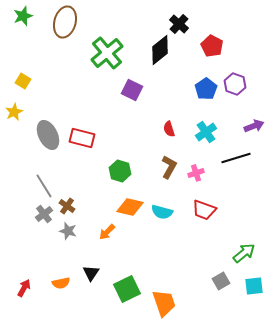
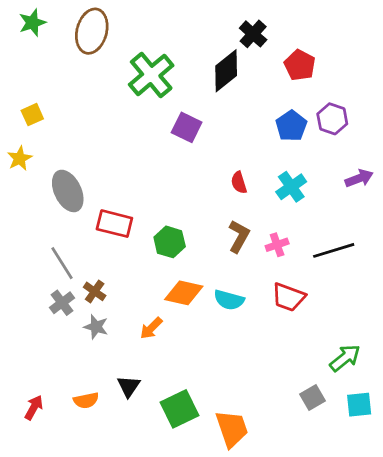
yellow square: (23, 81) -> (32, 115), turned 35
red rectangle: (82, 138) -> (114, 224), moved
black line: (236, 158) -> (334, 250), moved

